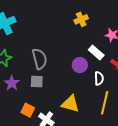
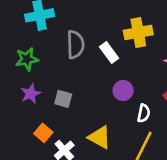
yellow cross: (81, 19) -> (138, 32), size x1.5
white rectangle: (96, 53) -> (109, 53), moved
gray semicircle: (39, 59) -> (75, 45), moved

